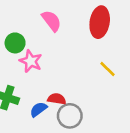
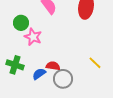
yellow line: (107, 69) -> (95, 63), moved

